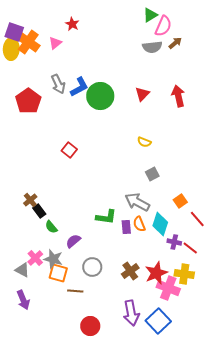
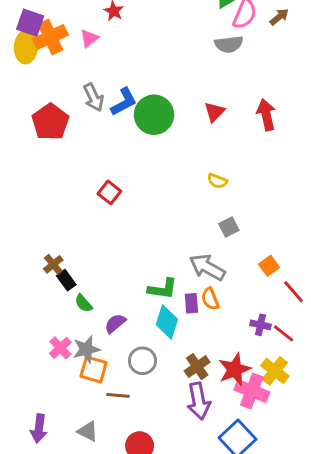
orange cross: (28, 42) -> (50, 37), turned 30
brown arrow: (175, 43) -> (279, 17), moved
cyan diamond: (160, 224) -> (167, 322), moved
gray star: (53, 259) -> (86, 349), turned -30
gray triangle: (22, 270) -> (88, 431), moved
yellow cross: (184, 274) -> (275, 371), turned 30
purple arrow: (23, 300) -> (39, 428), moved, turned 30
purple arrow: (131, 313) -> (199, 401), moved

